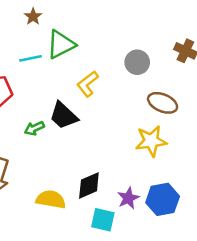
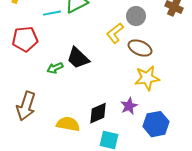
yellow L-shape: (88, 84) -> (115, 33), moved
brown ellipse: (163, 103) -> (140, 48), moved
purple star: (128, 198) -> (129, 106), moved

